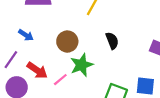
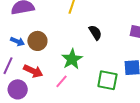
brown circle: (67, 42) -> (37, 41), moved
pink line: (60, 80) -> (61, 81), moved

